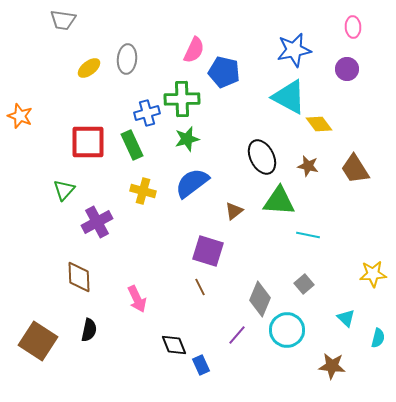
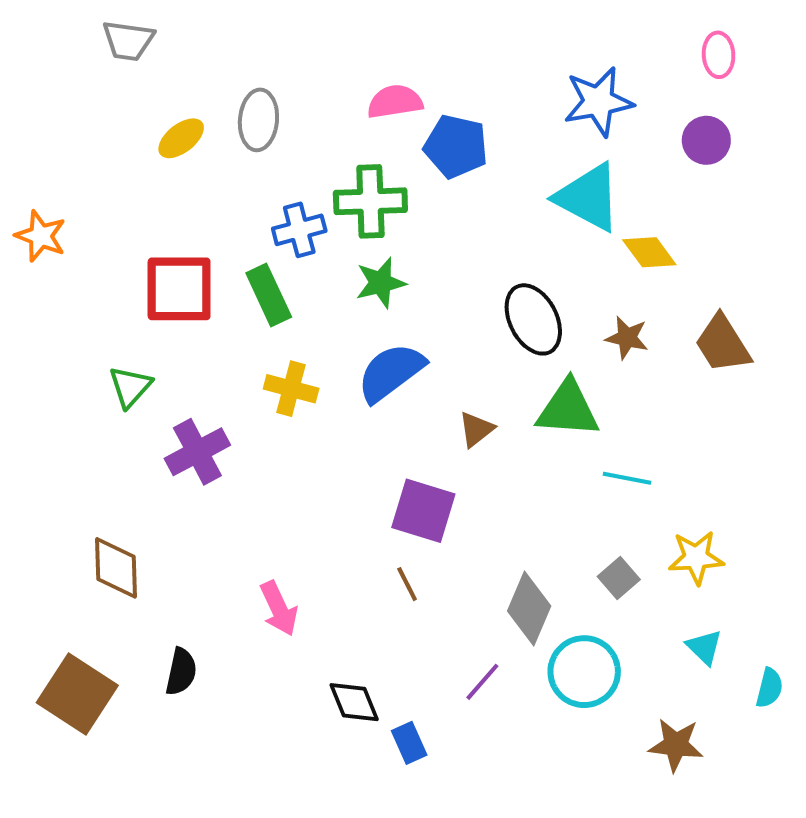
pink semicircle: (194, 50) -> (395, 102), turned -124
yellow star: (373, 274) -> (696, 558), moved
brown diamond: (79, 277) -> (116, 568), moved

